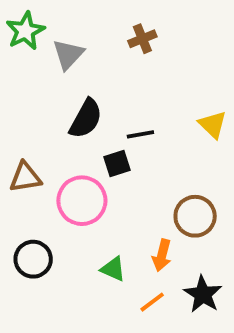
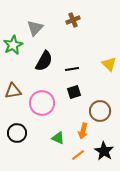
green star: (25, 31) -> (13, 45), moved
black square: (117, 164) -> (74, 92), moved

